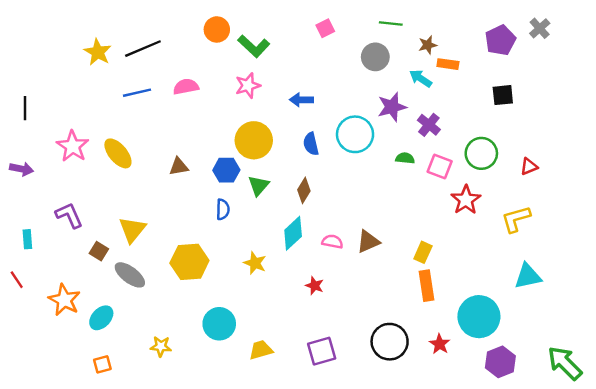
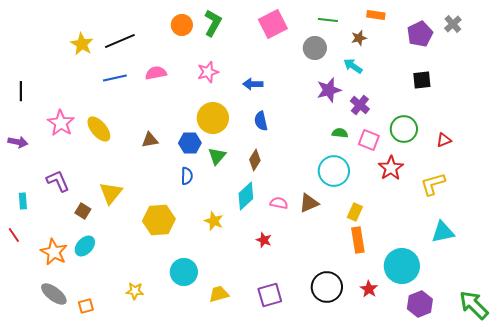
pink square: (325, 28) -> (273, 24), size x1.8
green L-shape: (254, 46) -> (213, 23), moved, turned -104
orange rectangle: (448, 64) -> (376, 15), moved
cyan circle: (355, 134) -> (334, 171), moved
gray ellipse: (130, 275) -> (54, 294), moved
cyan ellipse: (101, 318) -> (85, 246), moved

